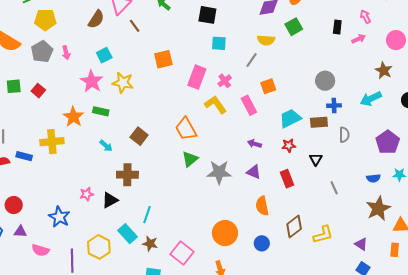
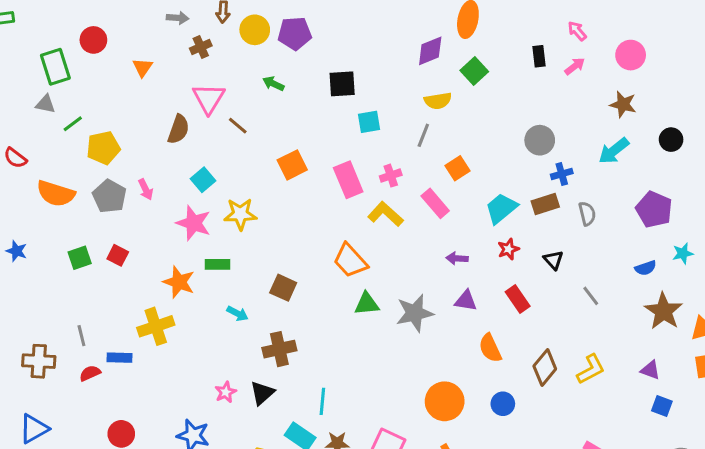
pink rectangle: (197, 77) -> (348, 180), turned -30
pink cross: (225, 81) -> (391, 176), turned 32
green triangle: (190, 159) -> (367, 304), turned 48

